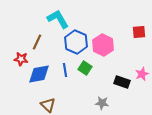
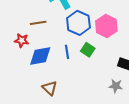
brown line: (37, 42) -> (38, 23), turned 56
gray star: (102, 103) -> (116, 86), moved

